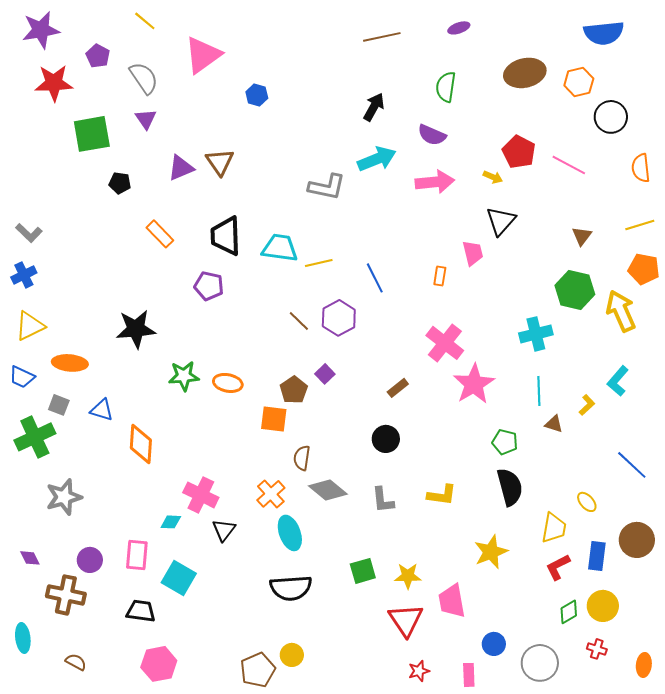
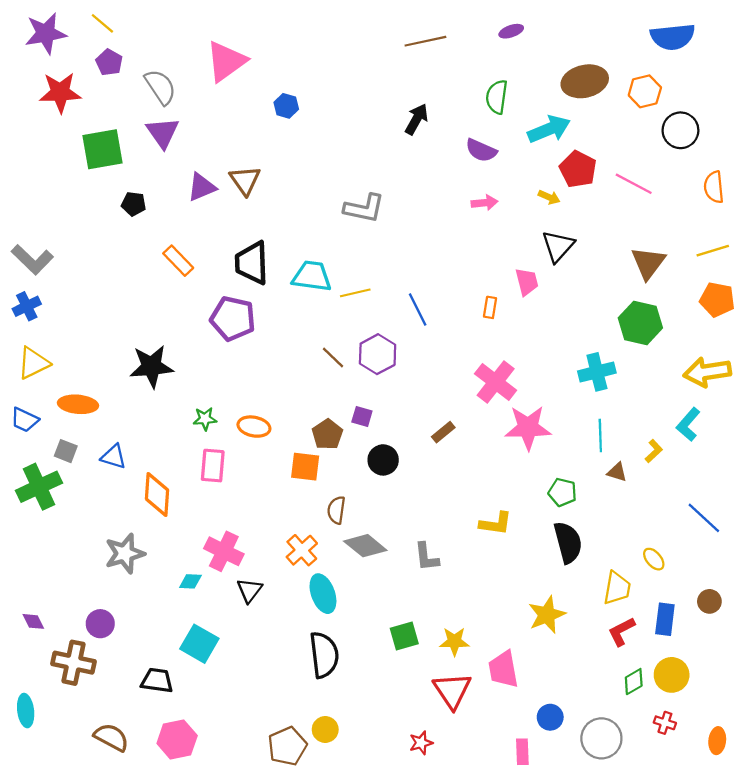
yellow line: (145, 21) -> (102, 23), moved
purple triangle: (146, 119) -> (163, 133), size x1.4
cyan arrow: (377, 159) -> (549, 129), moved
pink arrow: (435, 182) -> (484, 203), size x0.6
gray L-shape: (29, 233) -> (32, 259), size x1.4
brown triangle: (582, 236) -> (648, 263), size x1.6
purple pentagon: (209, 286) -> (233, 319), size x1.4
yellow arrow: (621, 311) -> (707, 372), moved, turned -75
purple square: (325, 374) -> (362, 417), turned -30
green star: (184, 376) -> (205, 419), size x0.7
pink star: (474, 384) -> (528, 428), turned 30
black circle: (386, 439) -> (383, 460), moved
yellow L-shape: (442, 495) -> (496, 523), moved
gray star: (64, 497) -> (125, 554), moved
brown circle: (637, 540) -> (709, 601), size x0.6
pink rectangle: (137, 555) -> (213, 466), moved
black semicircle: (291, 588) -> (324, 655), turned -93
brown semicircle: (76, 662) -> (111, 737), moved, size x1.5
red star: (419, 671) -> (421, 743), moved

